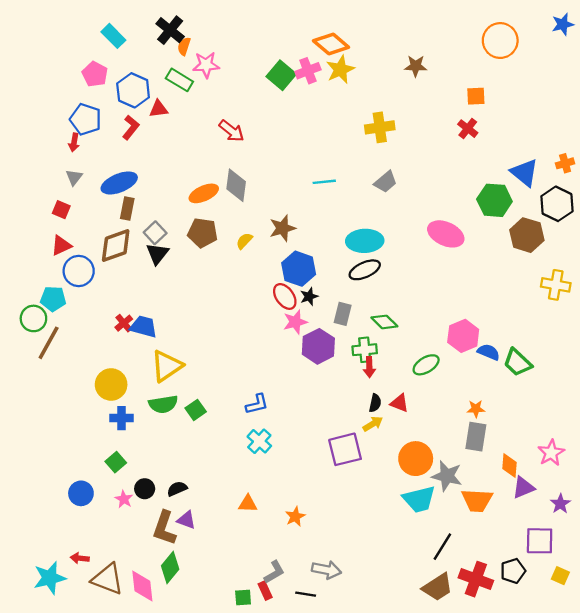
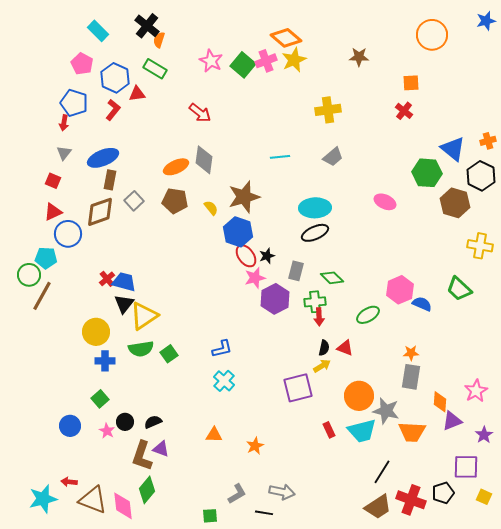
pink star: (206, 65) -> (211, 61), moved, turned 30
brown star: (282, 228) -> (244, 197), size x1.4
pink ellipse: (446, 234) -> (385, 202), size x0.7
yellow semicircle: (244, 241) -> (211, 208), turned 98
black triangle: (157, 254) -> (124, 304), moved
blue hexagon: (299, 269) -> (238, 232), moved
green trapezoid: (518, 362) -> (459, 289), moved
red rectangle: (265, 591) -> (329, 430), moved

